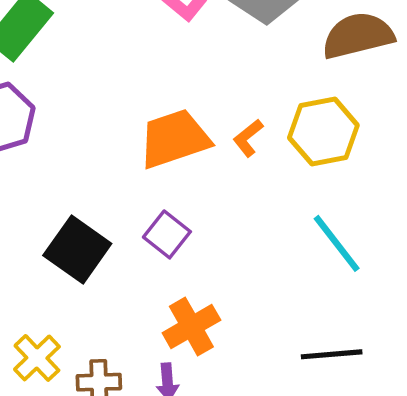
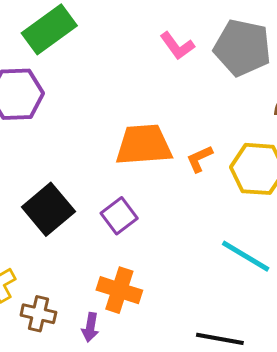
cyan line: (337, 243) -> (246, 256), turned -36
orange cross: (191, 327) -> (119, 290), turned 33

